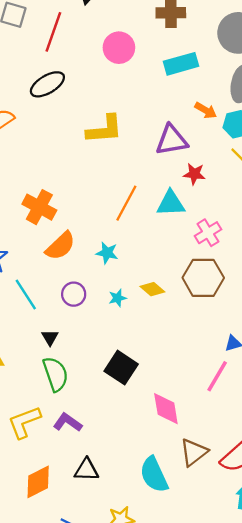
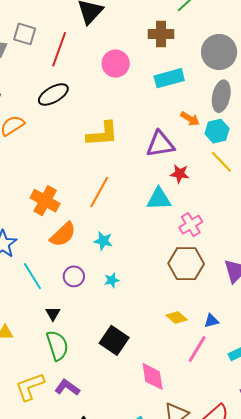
orange line: (126, 203) -> (99, 192), moved
yellow diamond: (152, 289) -> (177, 318), moved

